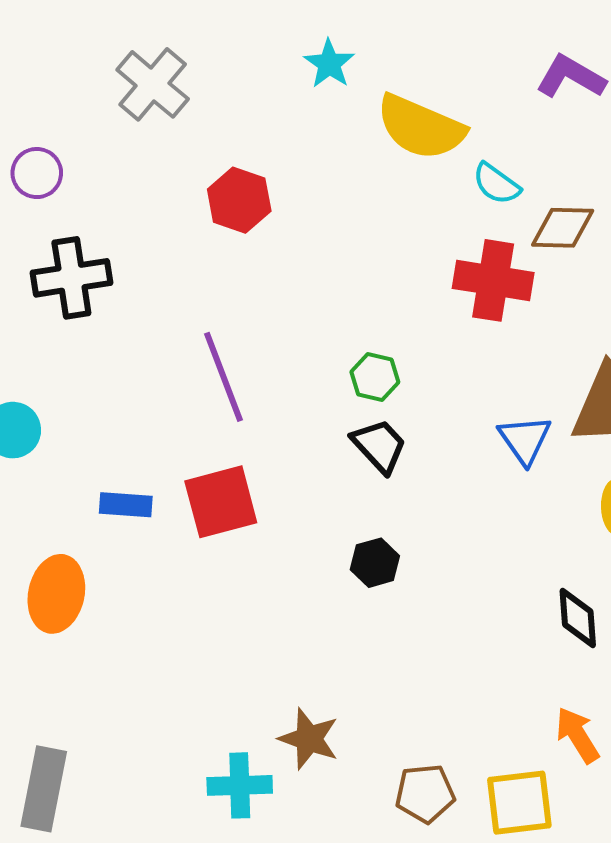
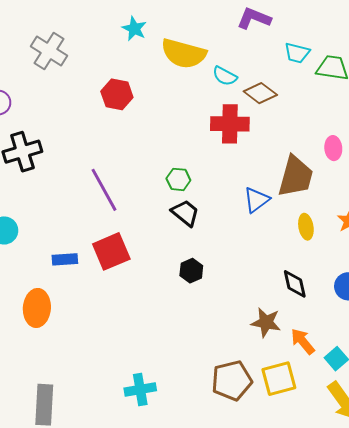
red hexagon: (239, 200) -> (117, 94), moved
brown diamond: (563, 228) -> (260, 93), turned 44
blue triangle: (525, 440) -> (256, 200), turned 36
brown star: (309, 739) -> (266, 322), moved
brown pentagon: (425, 793) -> (232, 381), size x1.4

